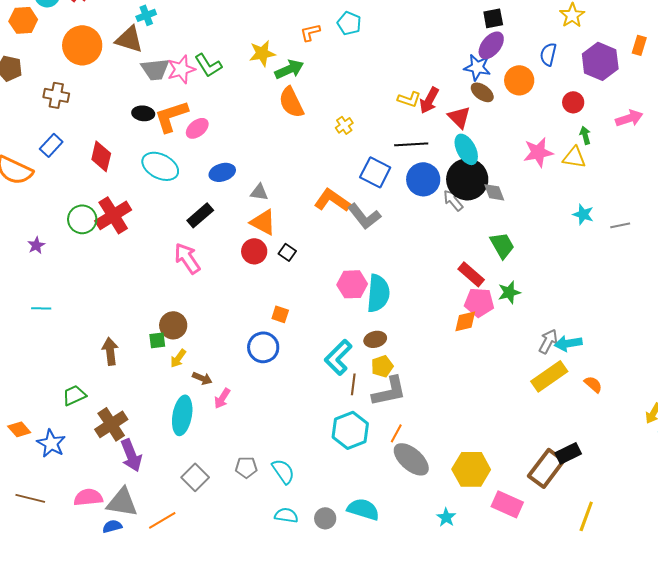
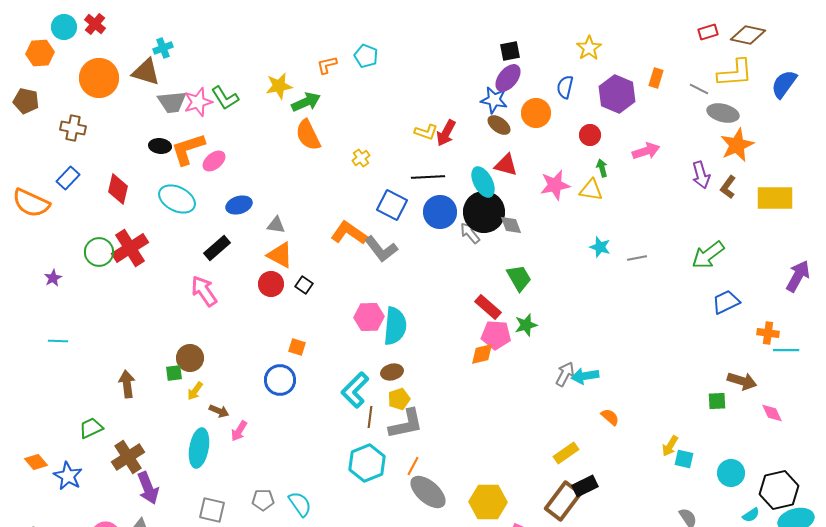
red triangle: (459, 117) -> (506, 165), moved, turned -30
yellow rectangle: (549, 376) -> (566, 453), moved, size x0.7
gray square: (195, 477) -> (212, 510), turned -32

